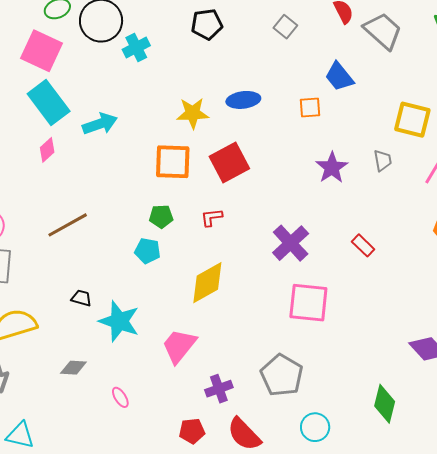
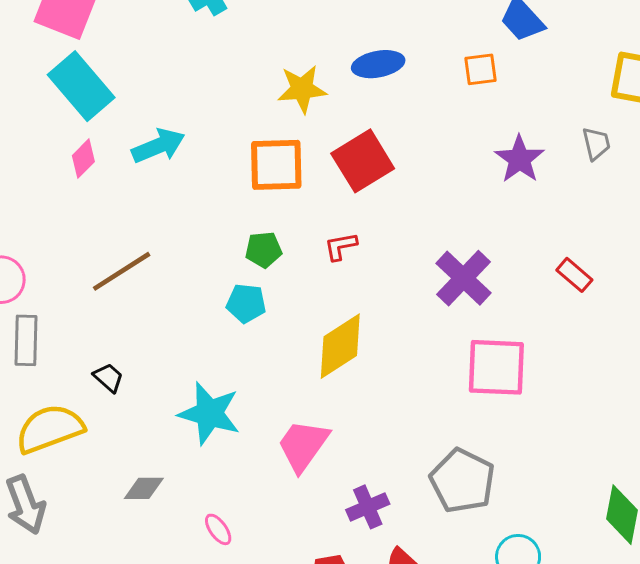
cyan arrow: (100, 124) -> (158, 146), moved
black trapezoid: (81, 298) -> (108, 378), moved, turned 30

